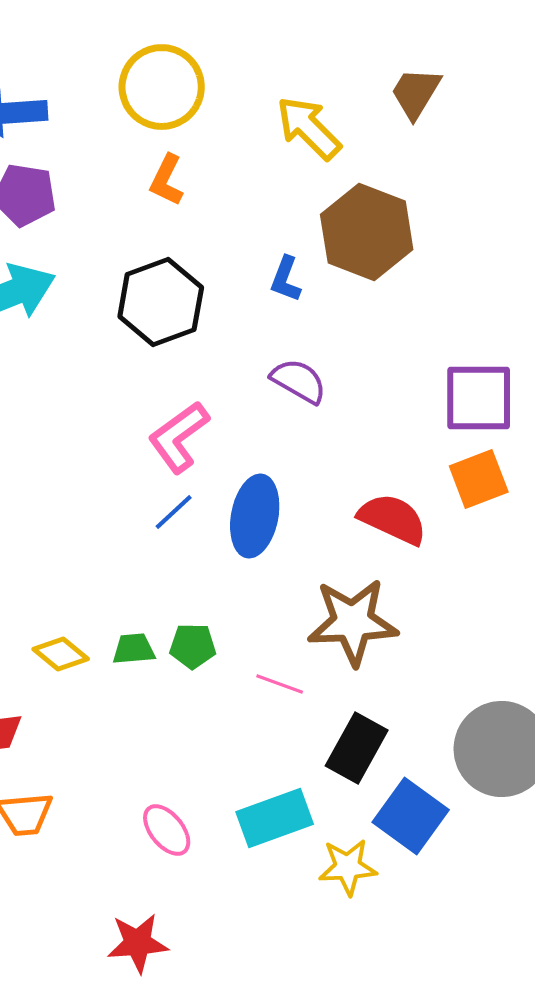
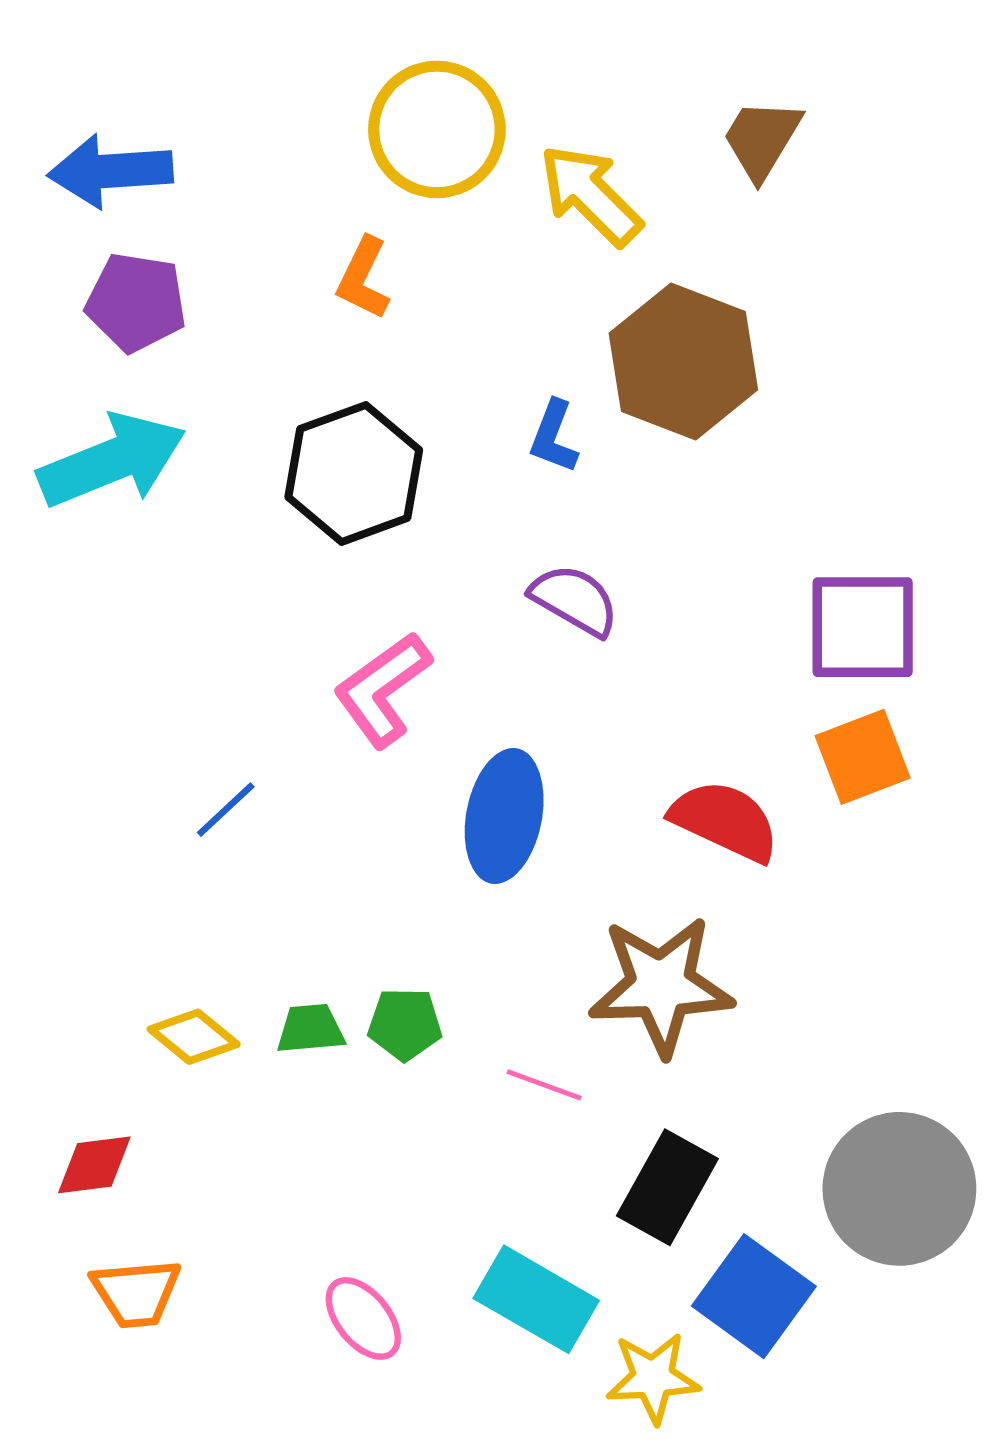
yellow circle: (162, 87) -> (437, 129), moved
blue line: (174, 512) -> (226, 810), moved
cyan rectangle: (275, 818) -> (536, 1299), turned 50

